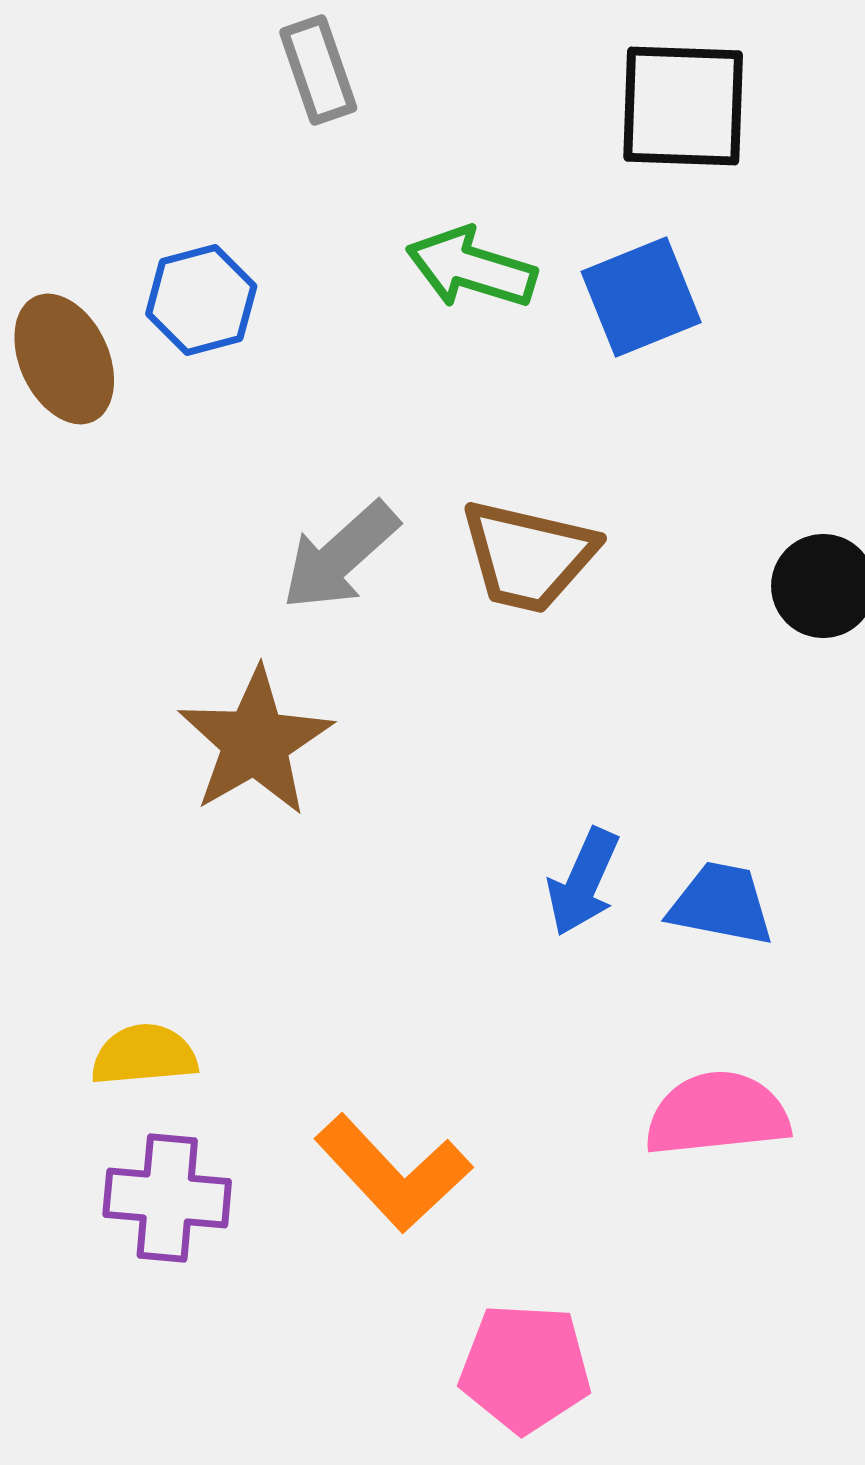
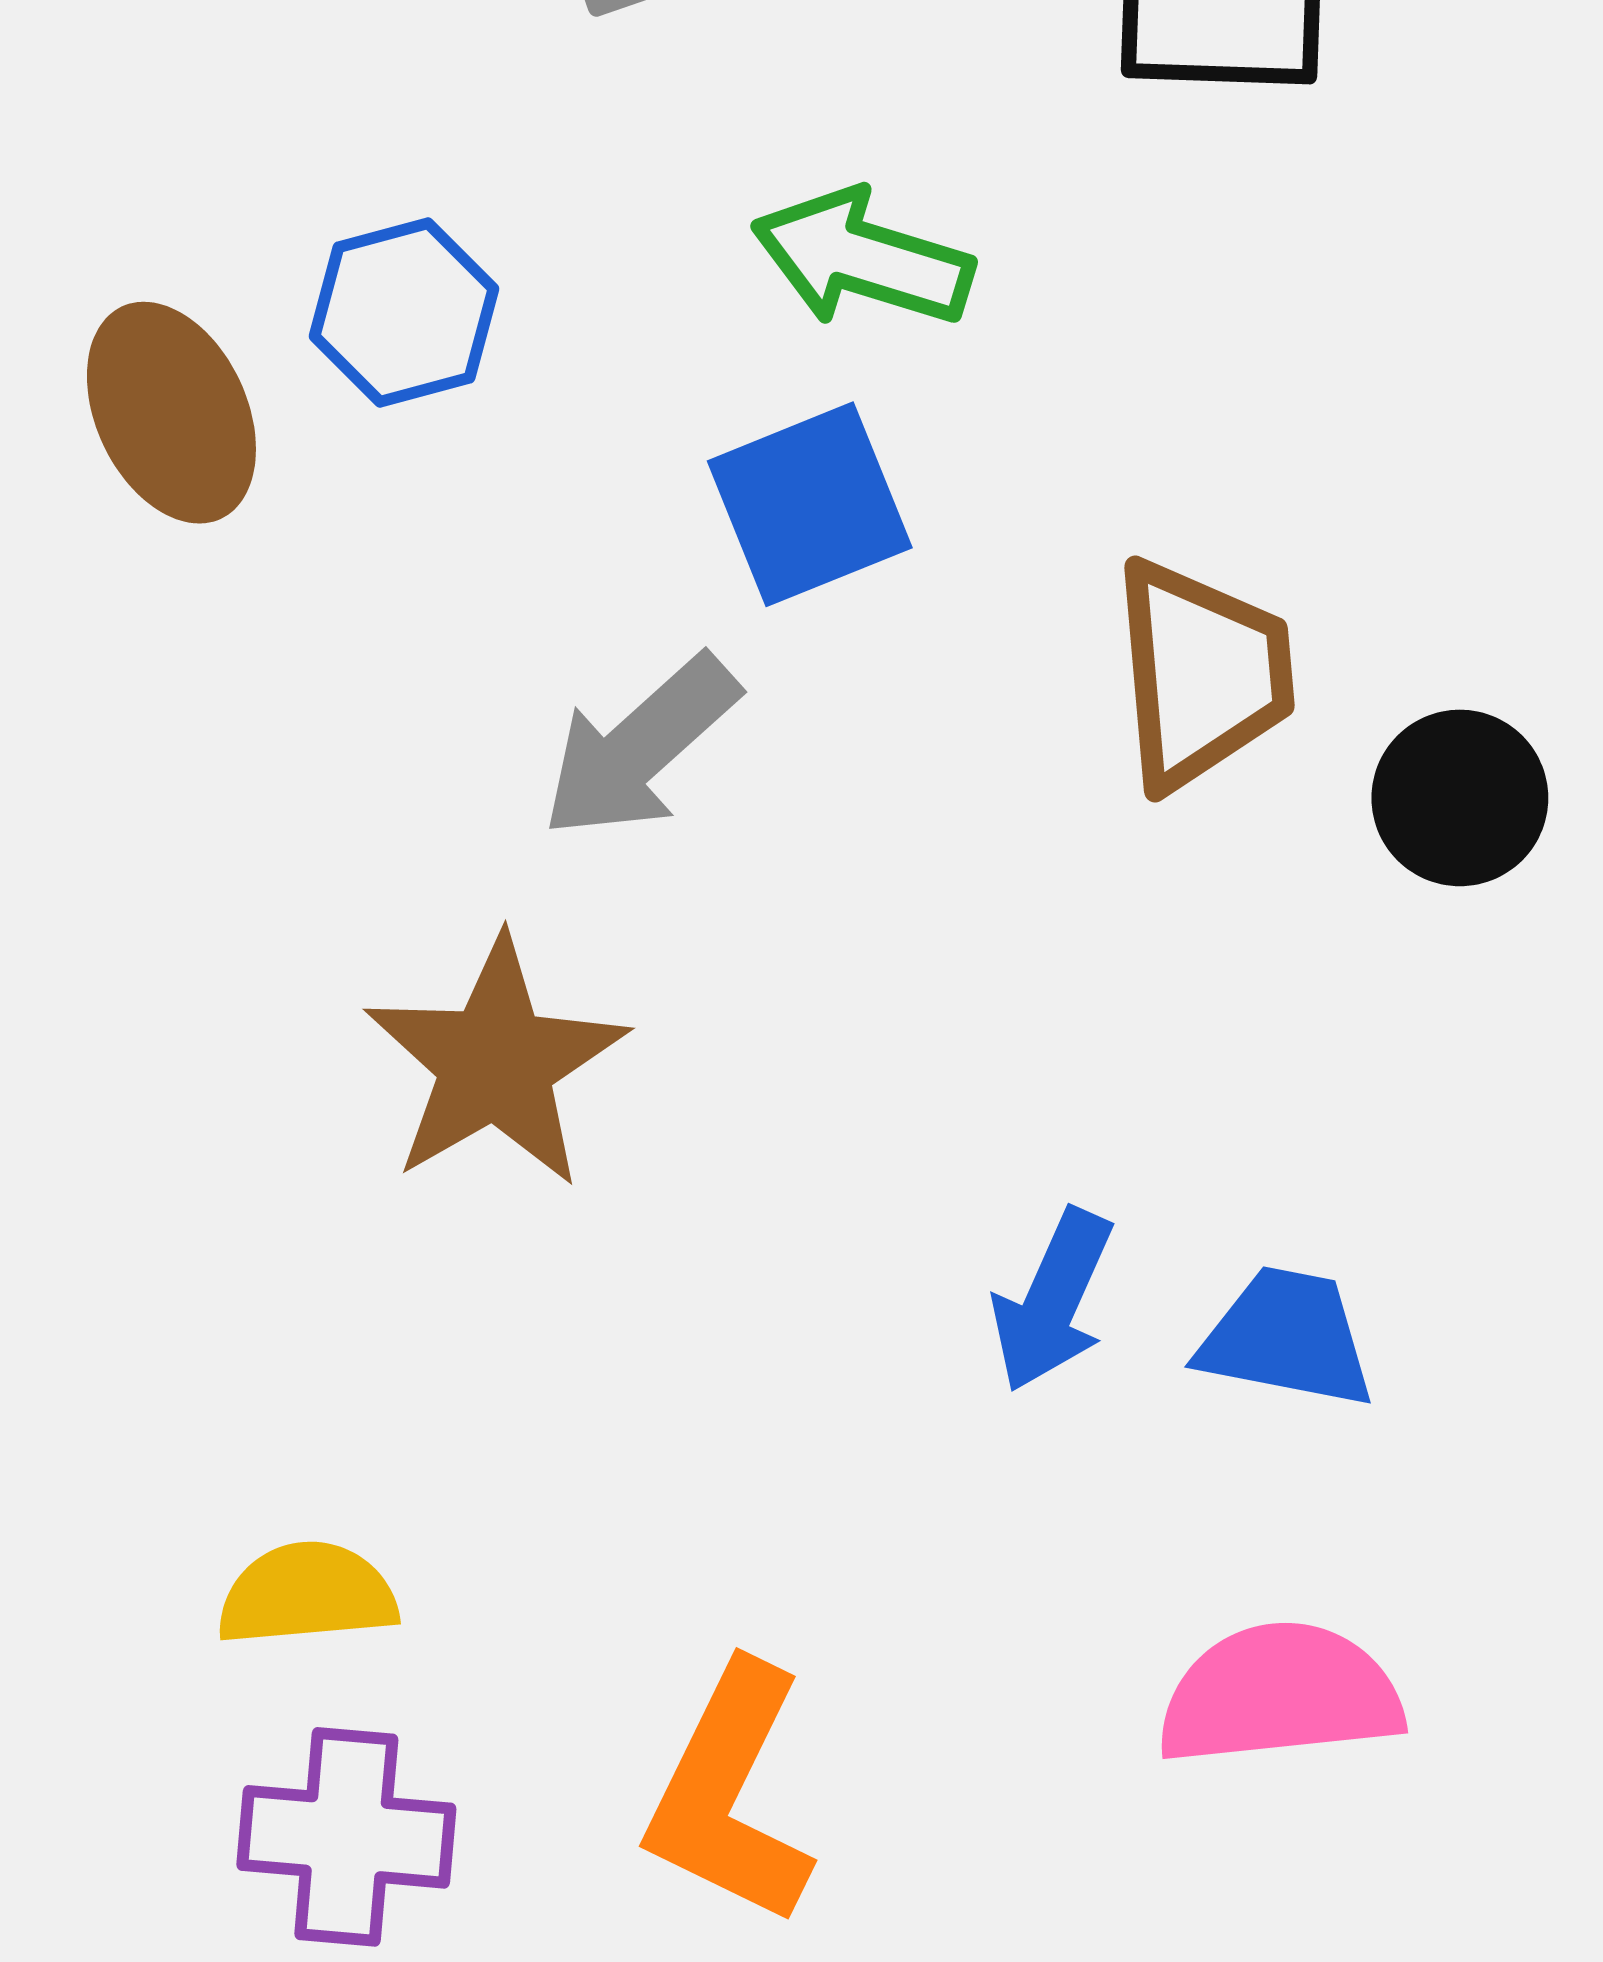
blue square: (641, 297) -> (810, 504), moved
brown trapezoid: (528, 556) -> (1202, 674), moved, turned -108
orange L-shape: (393, 1173) -> (730, 1794), turned 69

